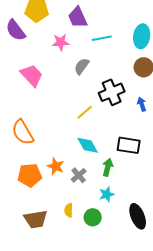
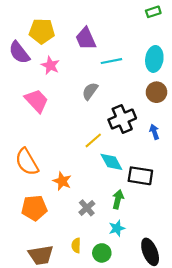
pink star: (61, 42) -> (50, 65), moved, turned 30
cyan diamond: (88, 145) -> (111, 162), moved
orange star: (56, 166) -> (62, 181), moved

